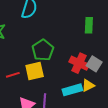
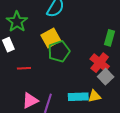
red cross: (79, 63) -> (100, 63), moved
yellow square: (35, 71) -> (51, 38), moved, turned -30

